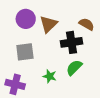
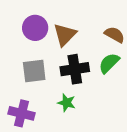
black cross: (71, 42) -> (75, 69), moved
green semicircle: (74, 68) -> (109, 63), moved

